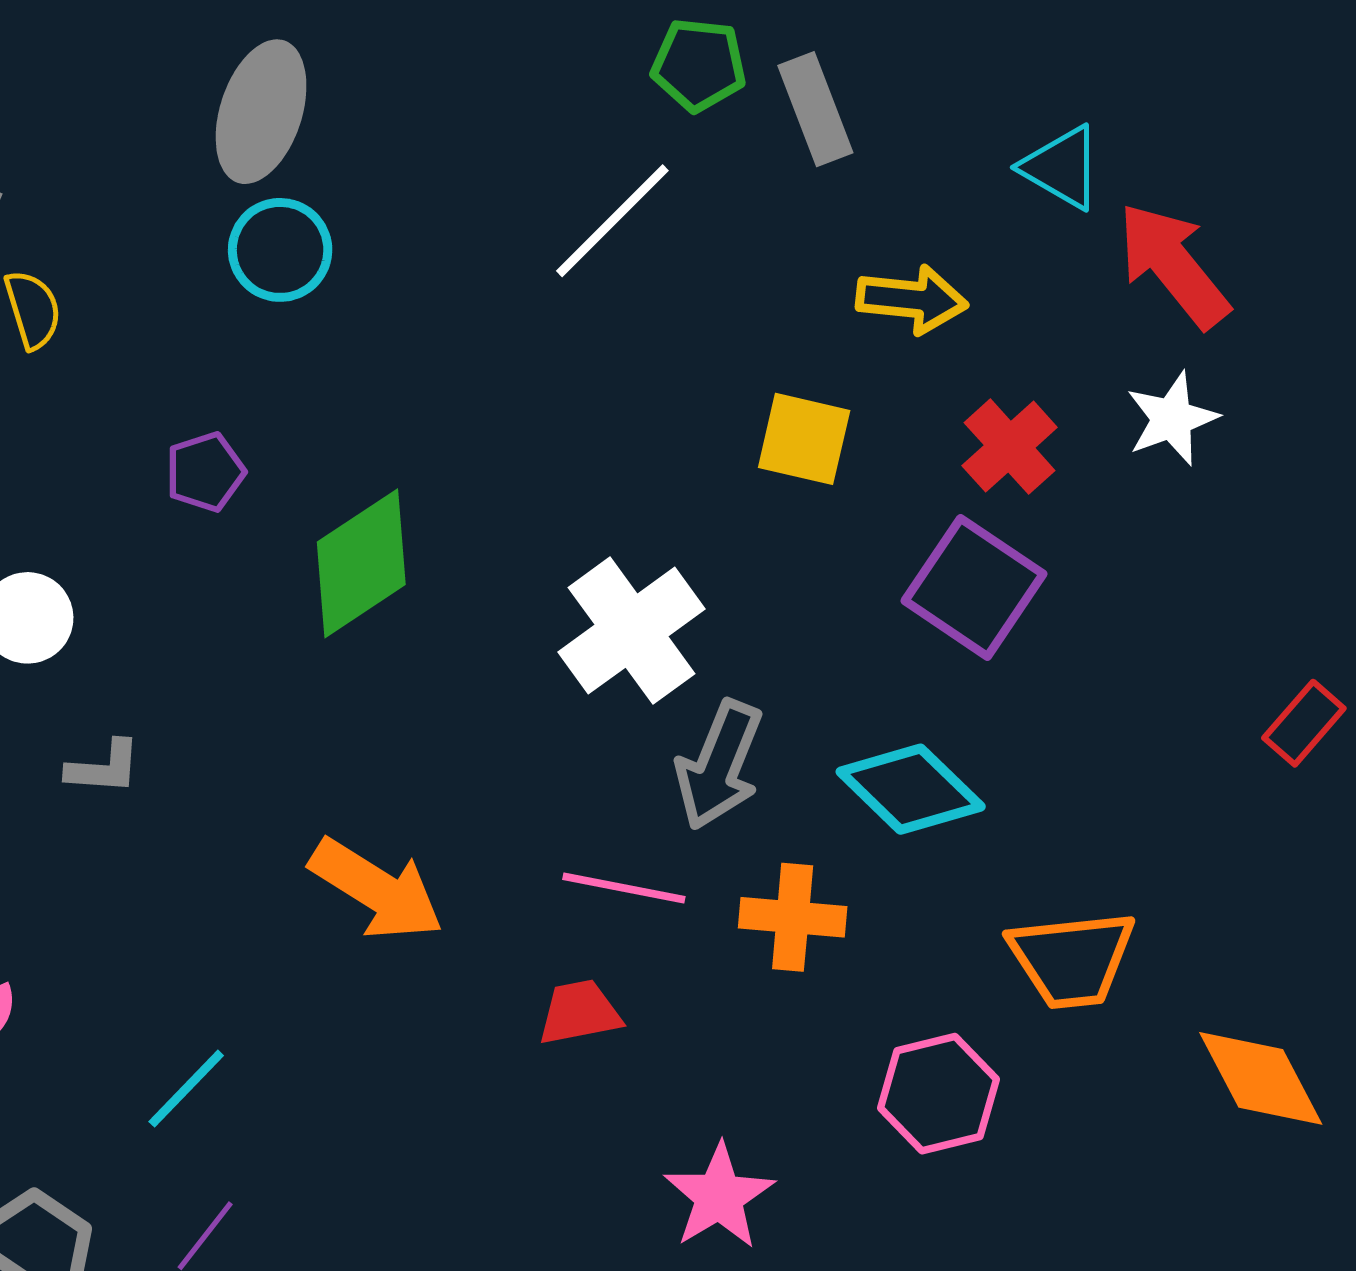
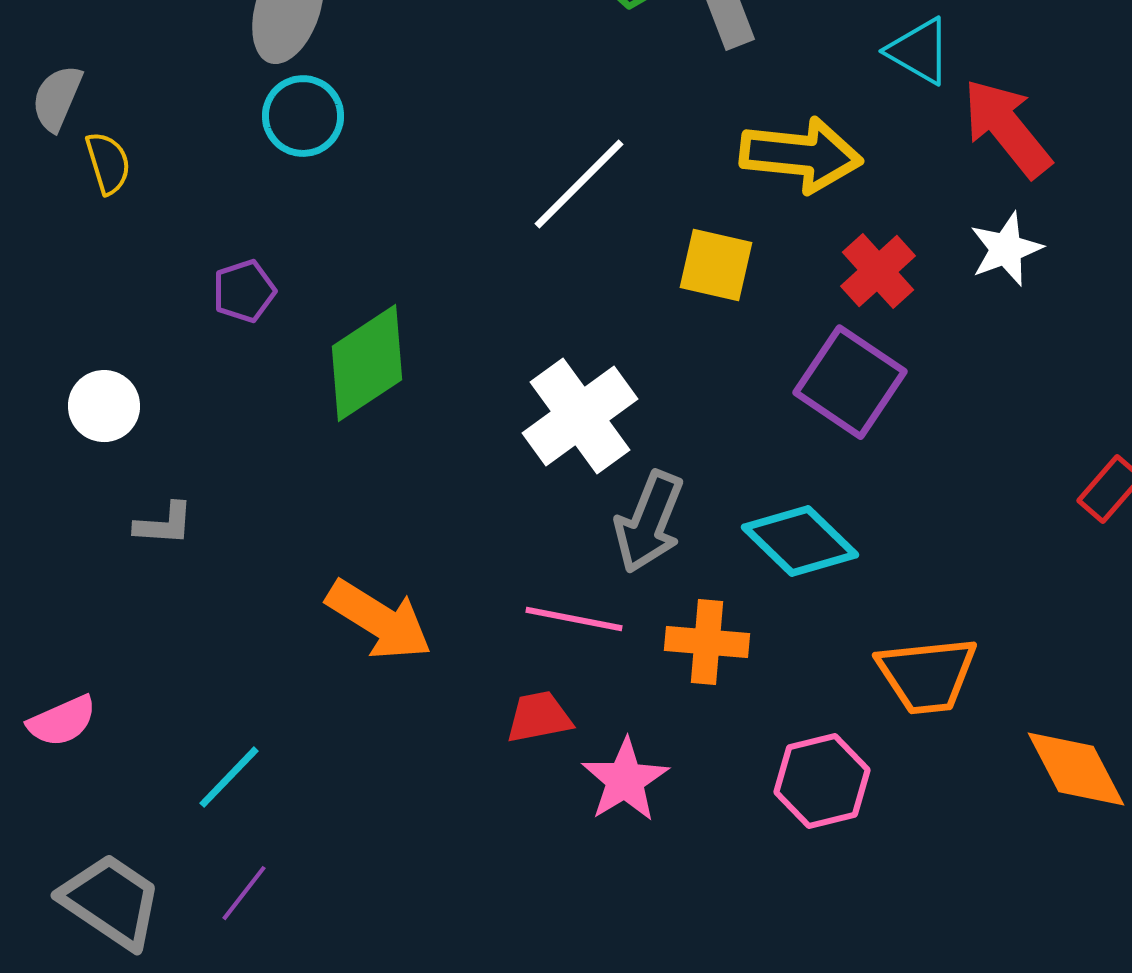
white line: (612, 221) -> (579, 184), moved
yellow arrow: (912, 299) -> (801, 155), size x1.4
pink star: (719, 1196) -> (625, 780), moved

